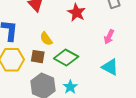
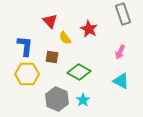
yellow semicircle: (46, 39) -> (65, 38), moved
brown square: (38, 57) -> (52, 57), moved

